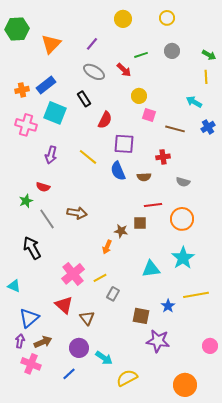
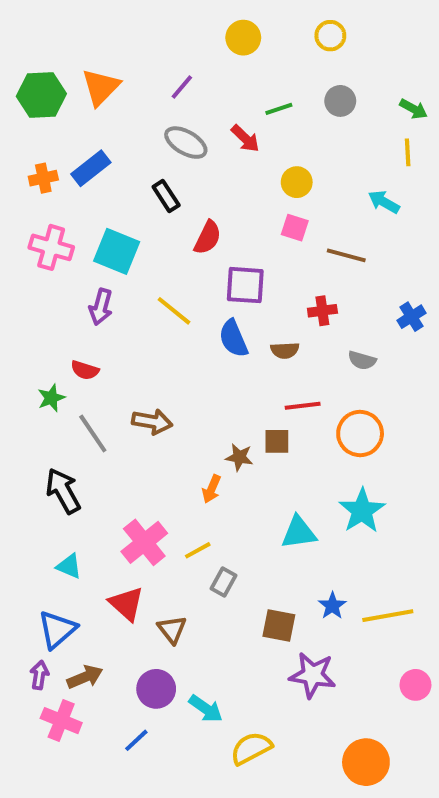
green hexagon: (17, 29) -> (41, 95), moved
yellow circle: (139, 96) -> (297, 182), moved
cyan square: (55, 113) -> (117, 251), moved
blue cross: (208, 127) -> (412, 317), moved
cyan triangle: (14, 286) -> (69, 566), moved
yellow line: (196, 295) -> (388, 616), moved

